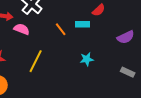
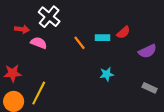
red semicircle: (99, 10) -> (123, 32), moved
yellow line: (36, 61) -> (39, 93), moved

